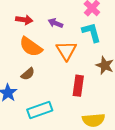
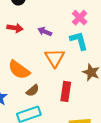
orange semicircle: (31, 47) -> (19, 70), moved
brown semicircle: (28, 74) -> (33, 91), moved

